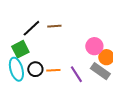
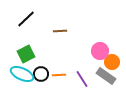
black line: (31, 28) -> (26, 19), moved
cyan ellipse: (16, 69) -> (22, 74), turned -50

